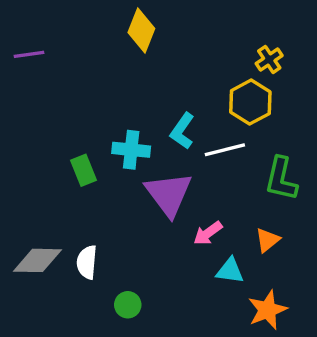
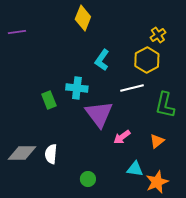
cyan L-shape: (182, 131) -> (102, 60), moved
cyan triangle: (230, 271) -> (135, 169), moved
green circle: (128, 305) -> (88, 179), moved

